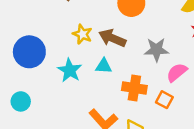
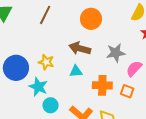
yellow star: (82, 34) -> (46, 62), moved
cyan star: (70, 70) -> (38, 87), moved
cyan circle: (21, 101) -> (50, 105), moved

